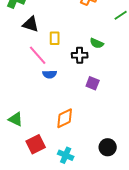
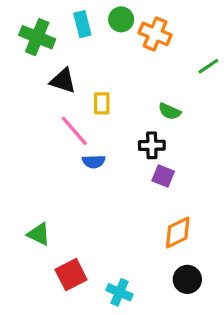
black cross: (80, 55) -> (152, 145), moved
orange diamond: (65, 118) -> (178, 233), moved

